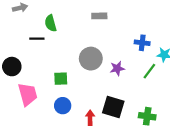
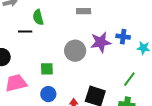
purple star: (117, 68) -> (101, 42), moved, size x1.5
green line: (149, 71) -> (129, 79), moved
pink trapezoid: (28, 94) -> (16, 83), turned -90

